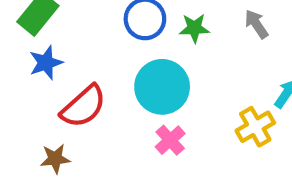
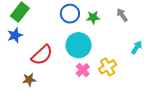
blue star: (46, 63) -> (15, 35), moved
yellow cross: (255, 127) -> (108, 67), moved

